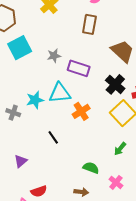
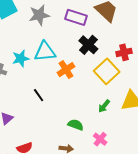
gray star: (54, 56) -> (39, 15), size x1.5
purple rectangle: (79, 68) -> (76, 17), moved
black cross: (115, 84) -> (88, 45), moved

